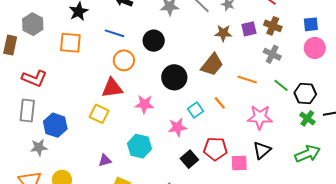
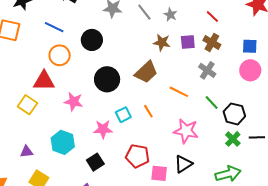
black square: (189, 159) -> (95, 162), moved

